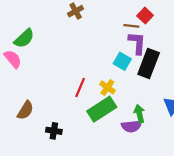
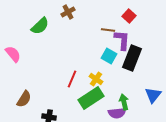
brown line: (131, 26) -> (108, 30), moved
green semicircle: (24, 38) -> (40, 26), moved

